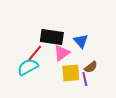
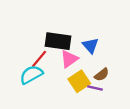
yellow square: (71, 73) -> (79, 81), turned -30
purple line: (85, 79) -> (95, 88), turned -64

